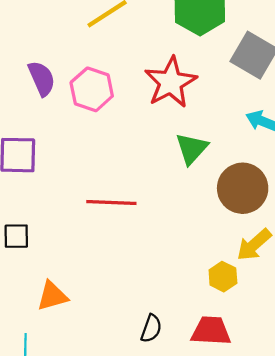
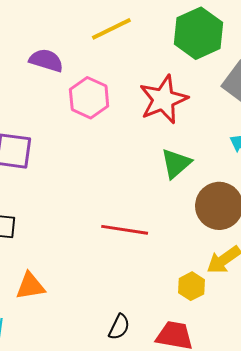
purple semicircle: (42, 78) -> (46, 60), moved, turned -56
red line: (111, 202) -> (125, 230), moved

